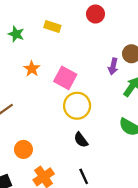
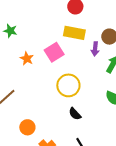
yellow rectangle: (52, 27) -> (74, 33), moved, size x1.5
pink square: (65, 78) -> (54, 52), moved, turned 36

